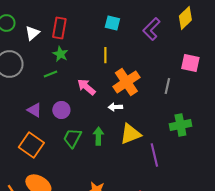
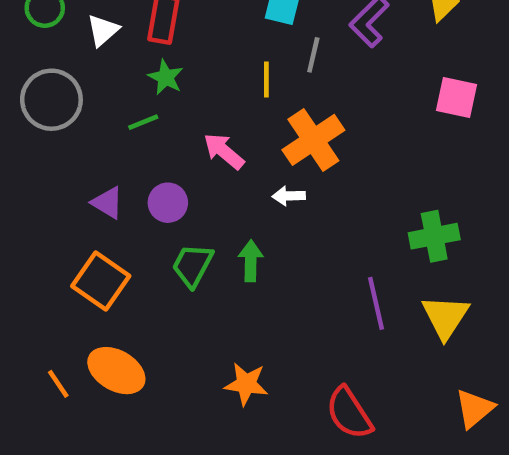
gray line: (167, 86) -> (313, 55), moved
yellow triangle: (130, 134) -> (445, 317), moved, turned -35

